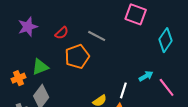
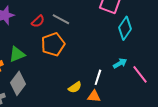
gray line: (97, 36) -> (61, 19), moved
cyan diamond: (166, 40) -> (125, 28), moved

